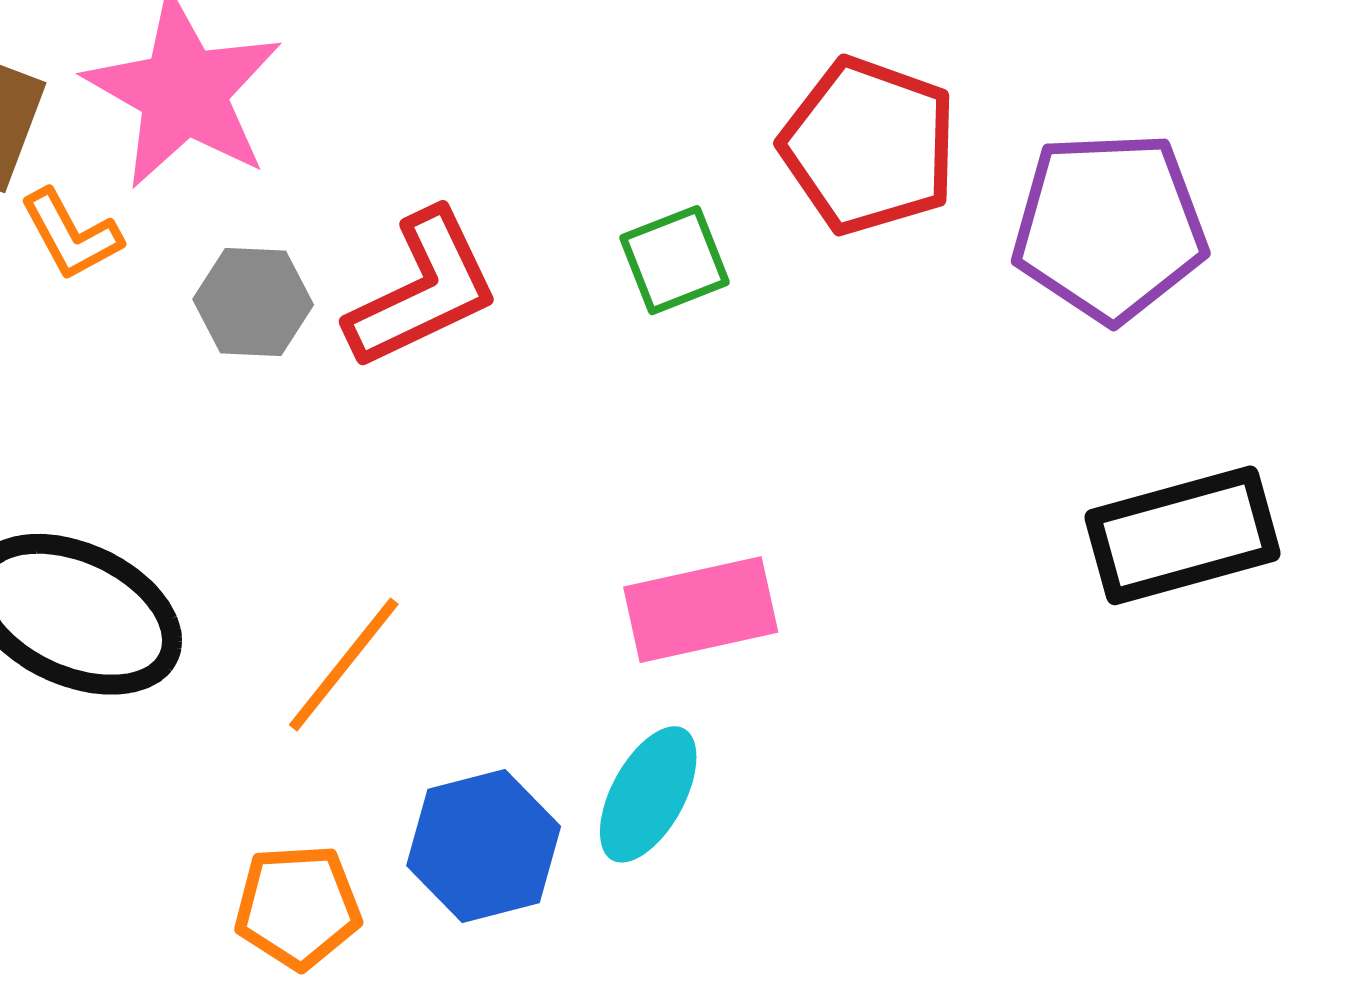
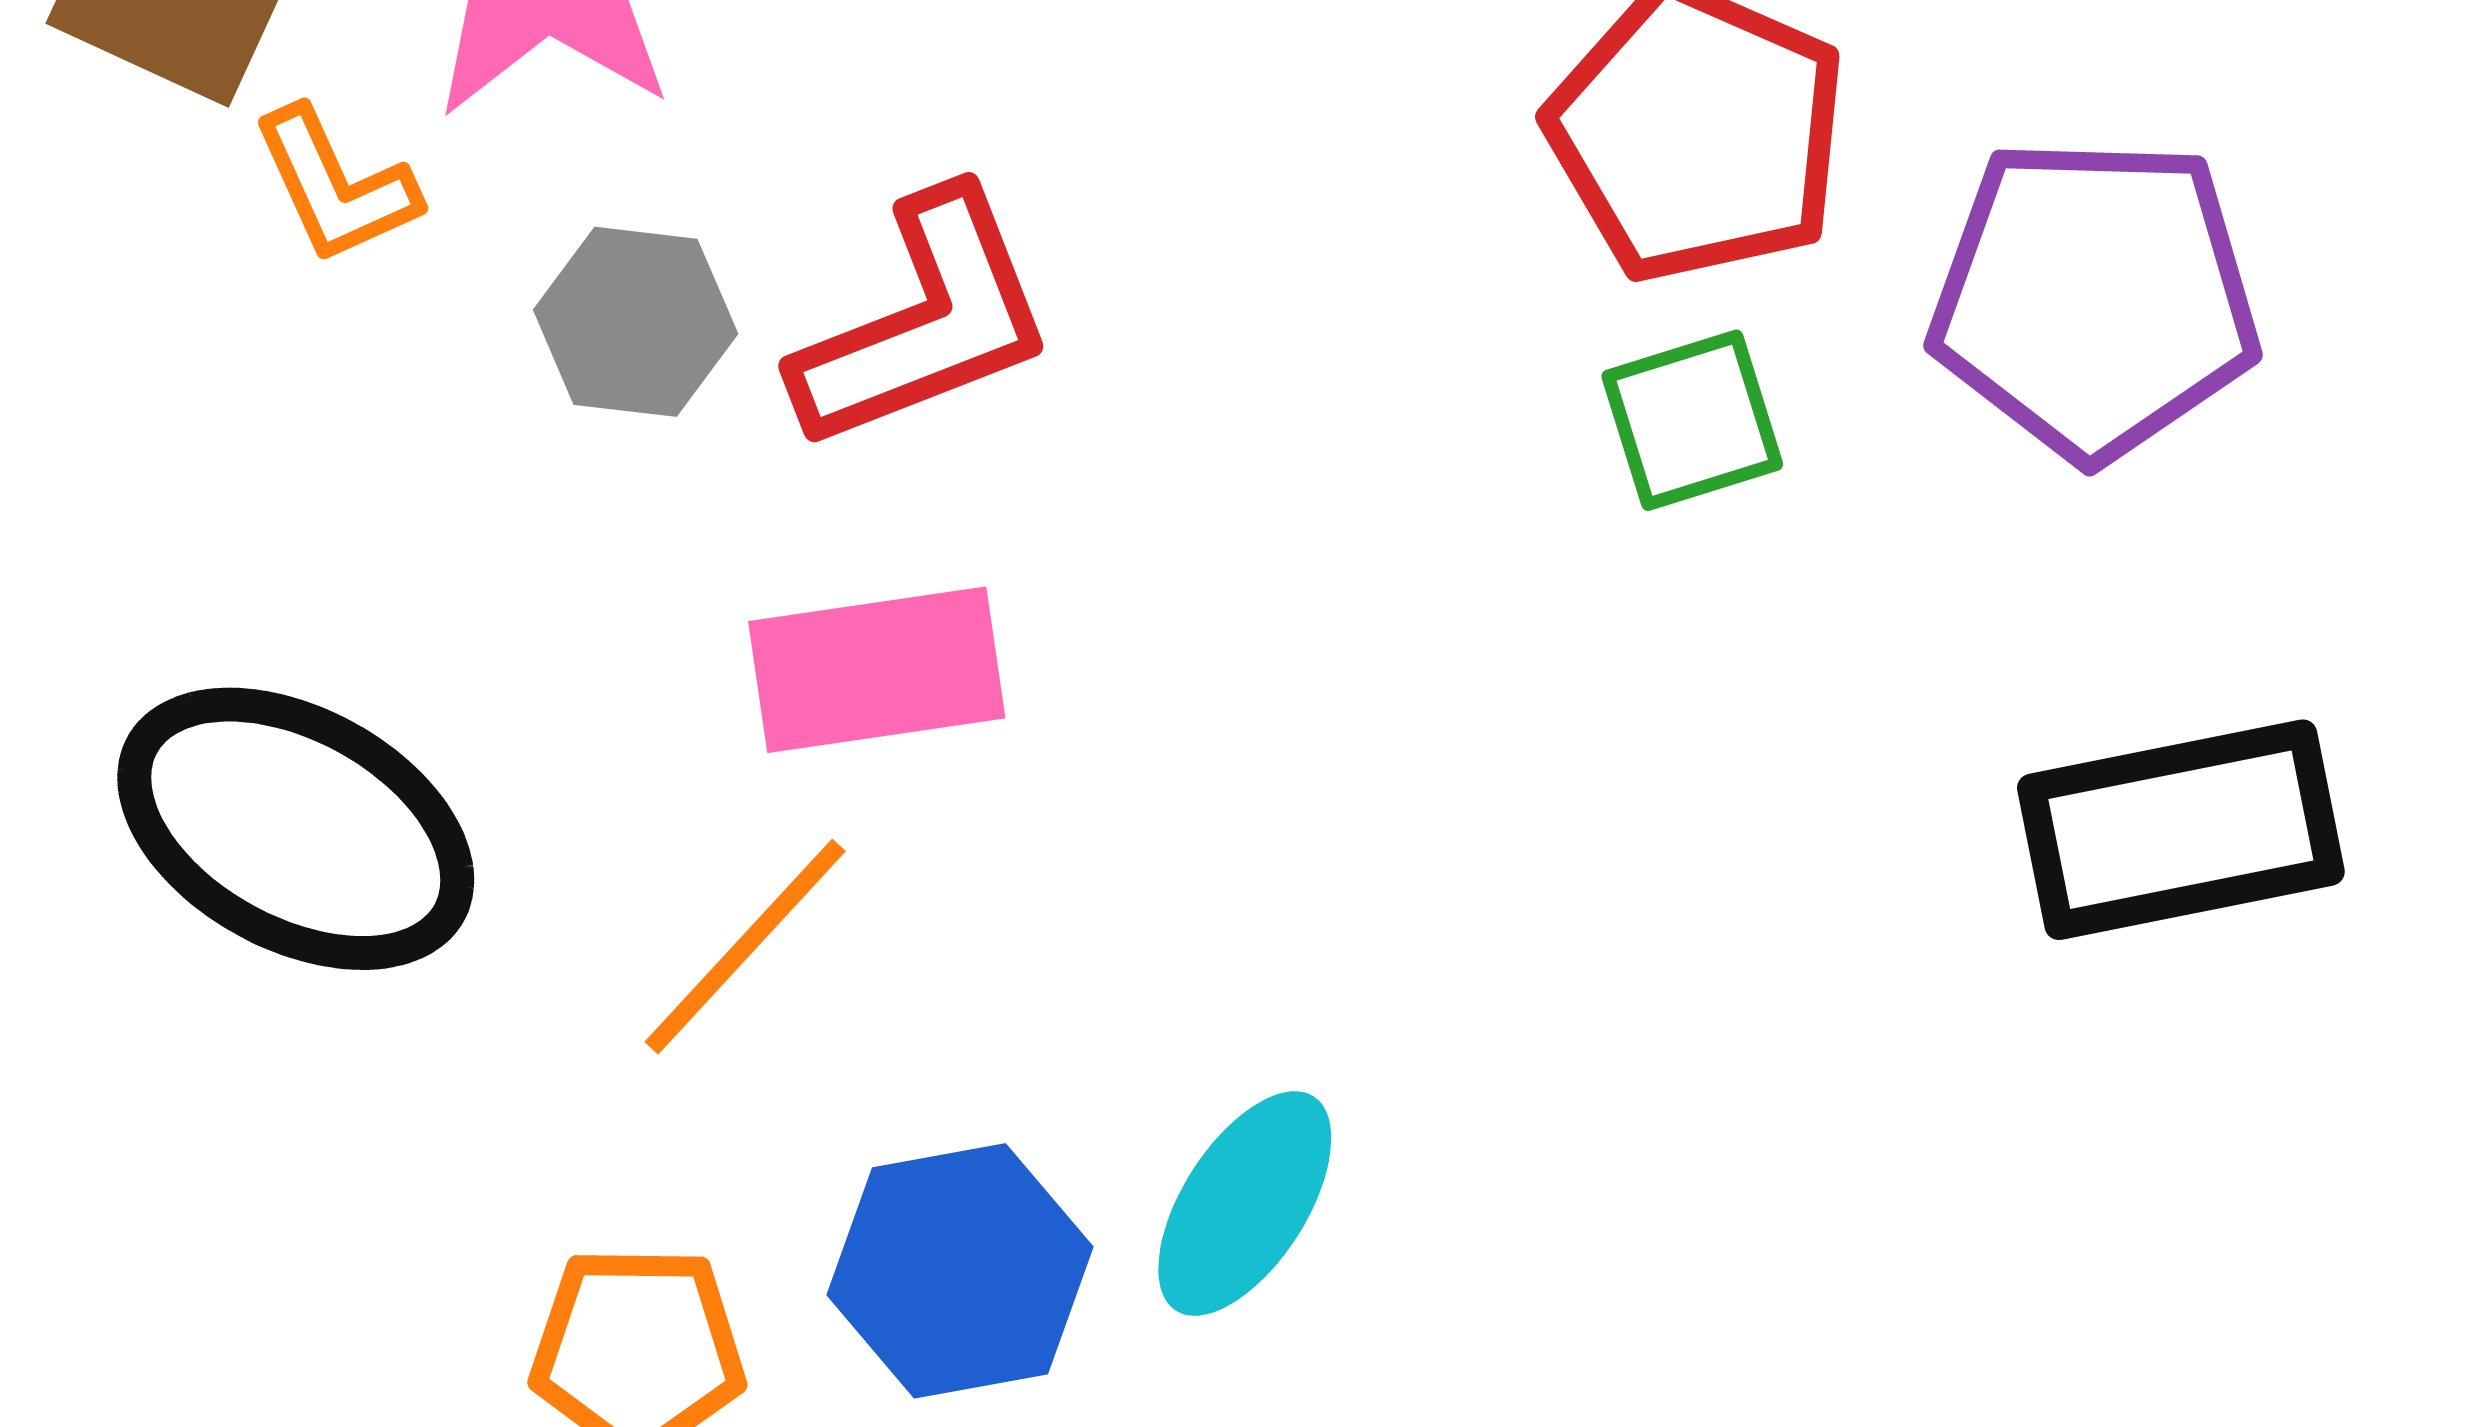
green square: (674, 260) -> (1692, 420), moved
pink rectangle: (701, 610) -> (877, 670), moved

